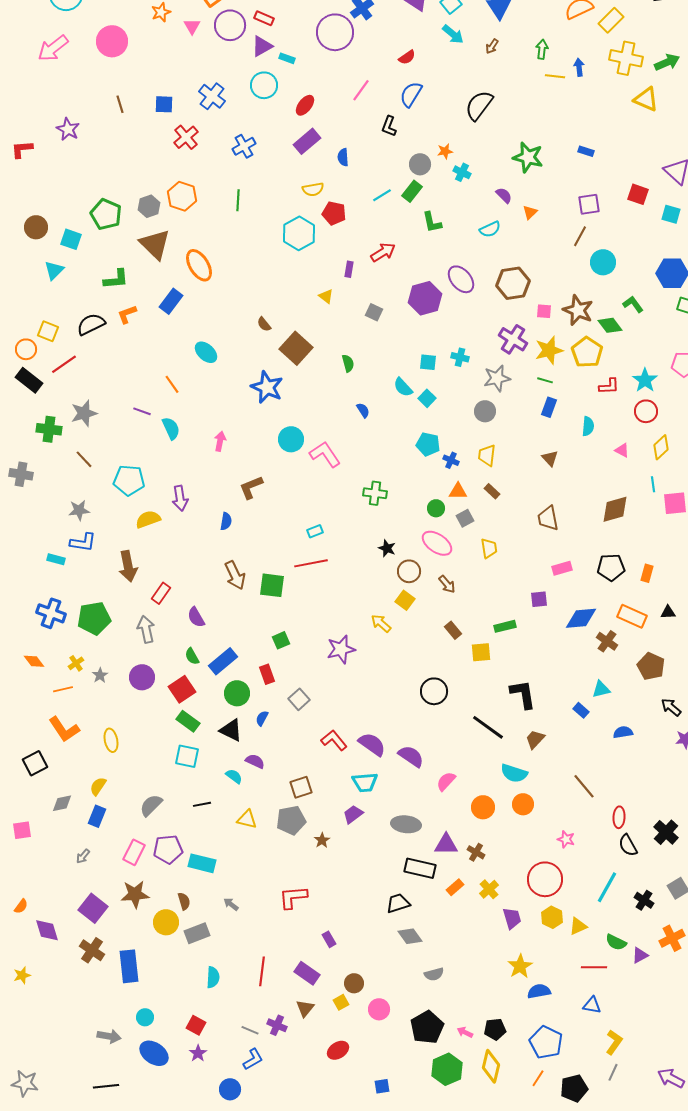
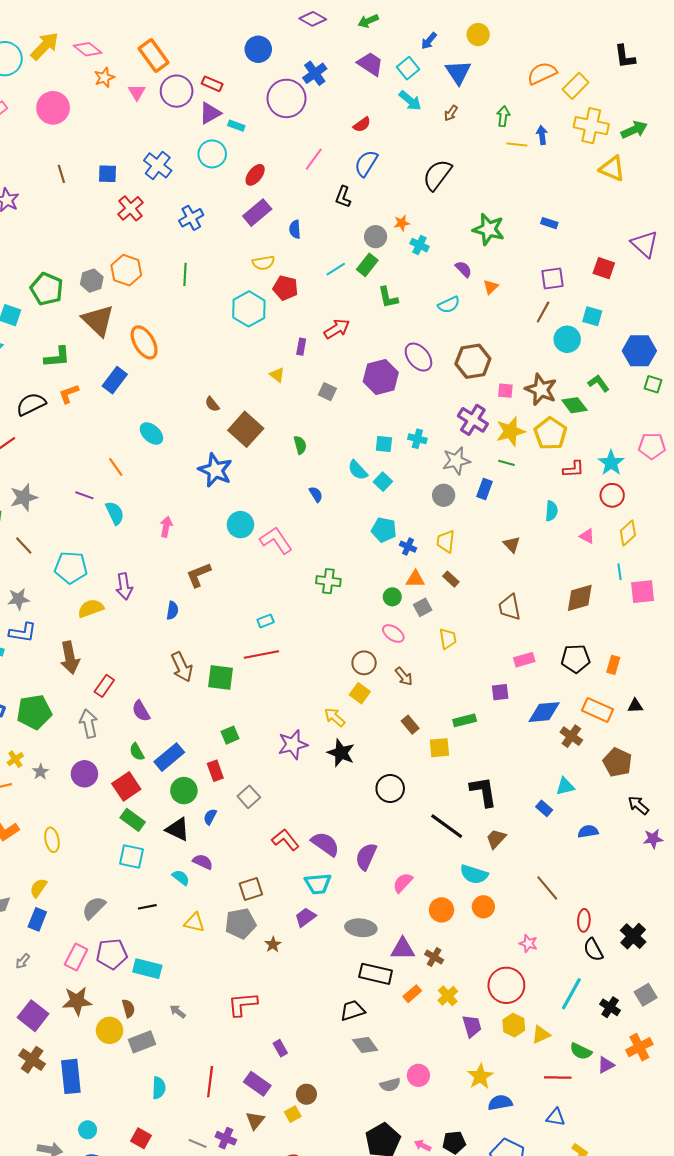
cyan square: (671, 214) -> (592, 316), moved
blue rectangle: (549, 407) -> (484, 489), moved
pink ellipse: (437, 543) -> (393, 633), size x0.7
black star: (387, 548) -> (341, 753), moved, size x1.5
purple semicircle: (411, 756) -> (366, 857), turned -100
pink circle: (379, 1009) -> (418, 1075), moved

